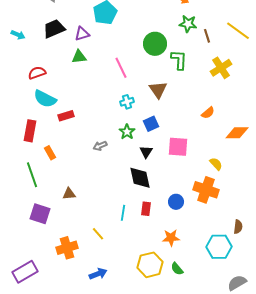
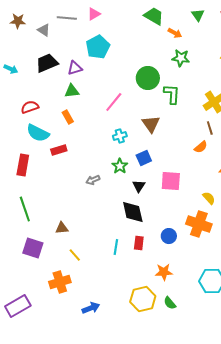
brown line: (207, 36) -> (210, 128), moved
pink line: (121, 68) -> (114, 102), turned 65
orange rectangle: (50, 153) -> (68, 117), moved
yellow line: (98, 234) -> (75, 255), moved

